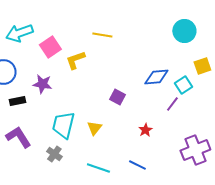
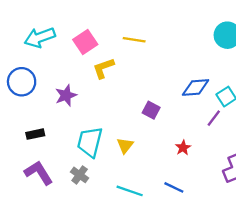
pink square: (50, 47) -> (85, 42), moved
purple star: (42, 84) -> (66, 95), turned -30
black rectangle: (17, 101) -> (35, 134), moved
purple L-shape: (18, 137) -> (39, 173), moved

